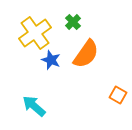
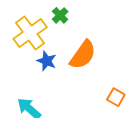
green cross: (73, 22) -> (60, 15), moved

